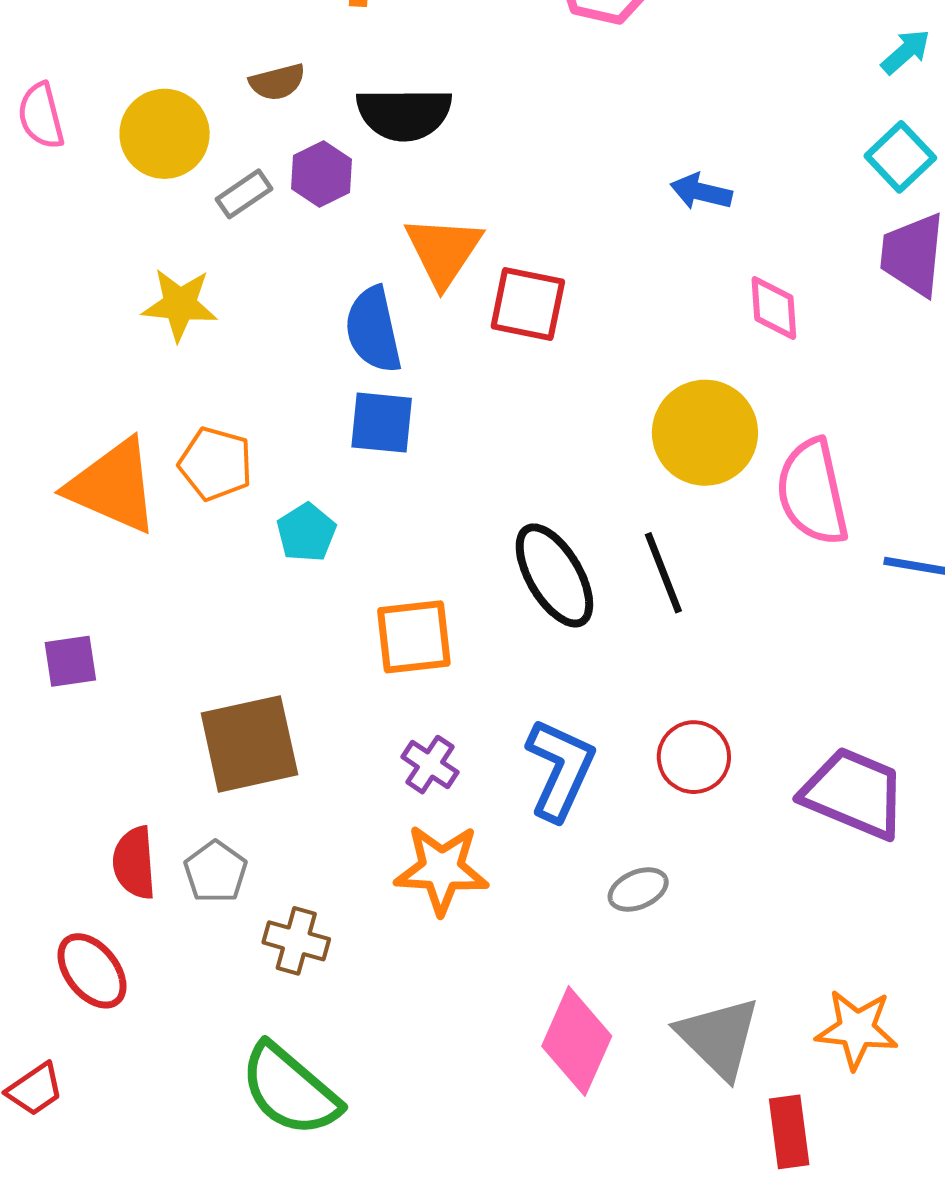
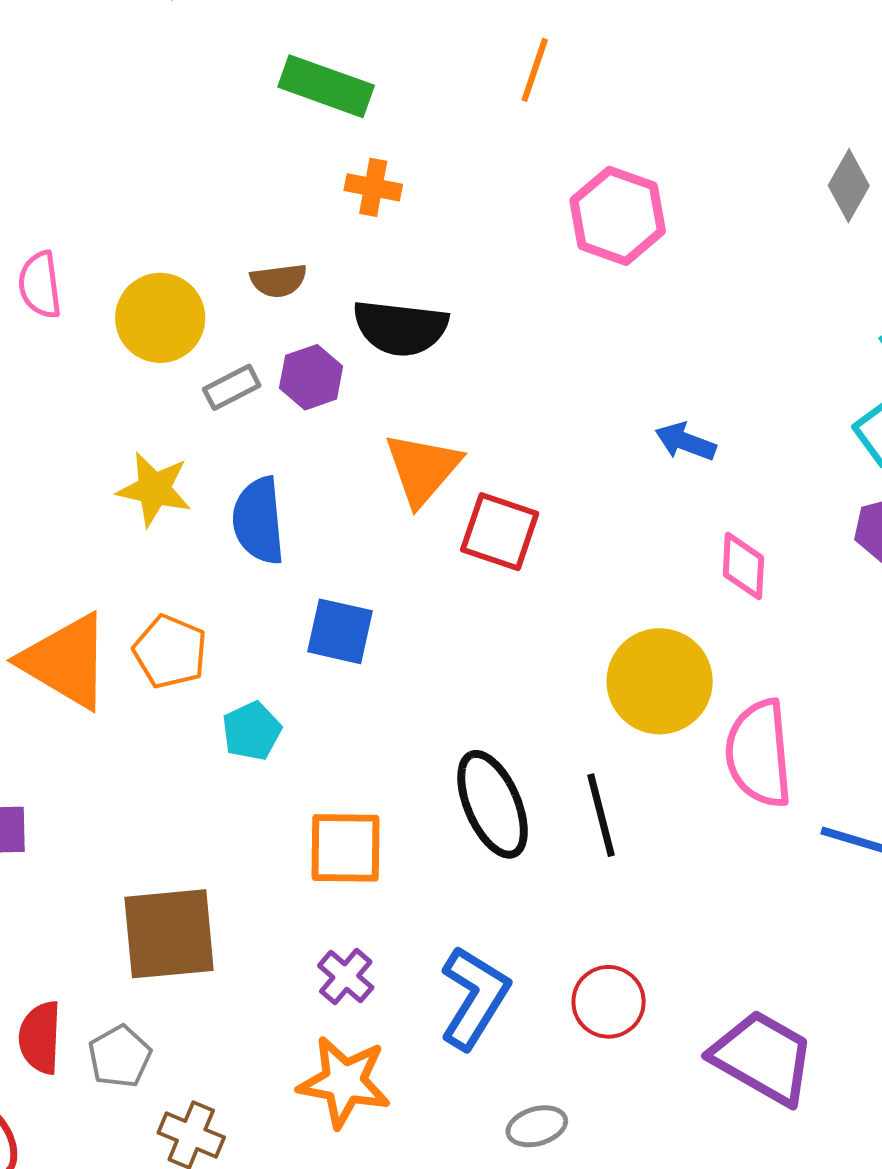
blue semicircle: (373, 330) -> (259, 521), moved

